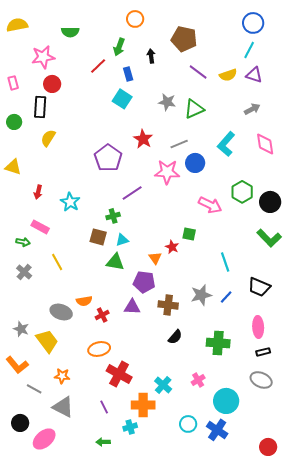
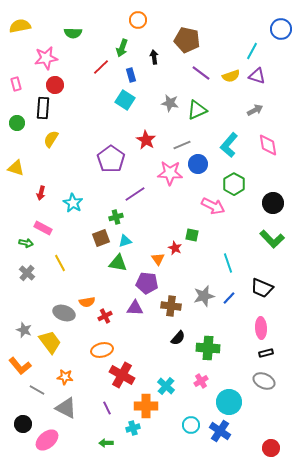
blue circle: (253, 23) -> (281, 29), moved
green hexagon: (242, 192) -> (234, 184), moved
brown square: (98, 237) -> (101, 238), turned -36
green cross: (218, 343) -> (208, 348), moved

